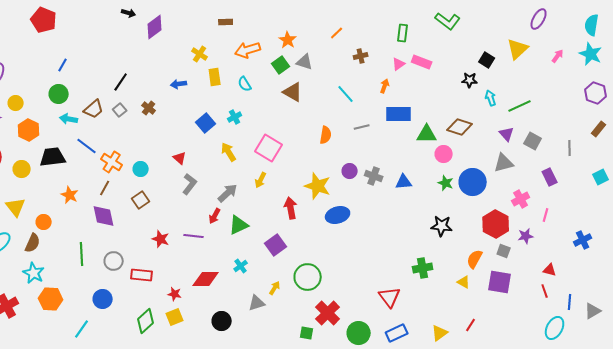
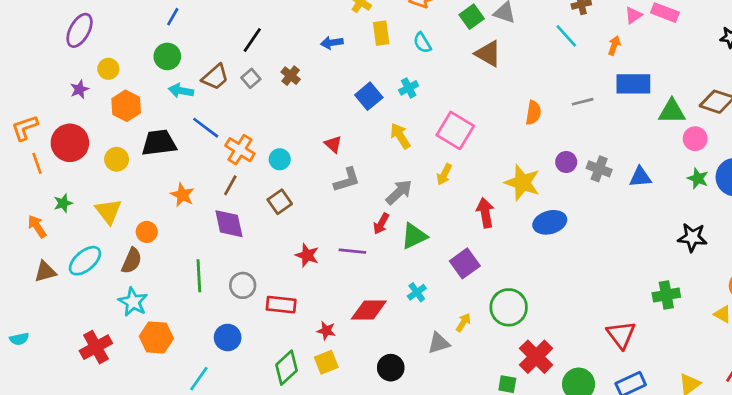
cyan line: (346, 94) -> (566, 36), moved
gray L-shape: (190, 184) -> (347, 180), turned 35

